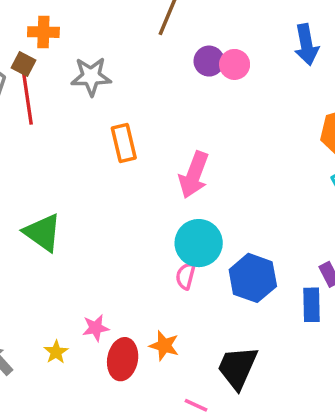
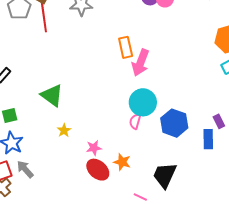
orange rectangle: (124, 143) -> (126, 47), moved
pink star: (96, 328) -> (94, 148), moved
yellow star: (56, 352) -> (64, 130), moved
red ellipse: (123, 359) -> (98, 170), turned -60

